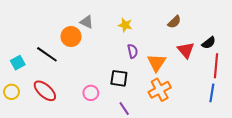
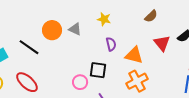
gray triangle: (87, 22) -> (75, 29), moved
orange triangle: (157, 63) -> (134, 55), turned -48
pink circle: (91, 93) -> (80, 82), moved

